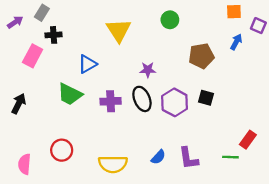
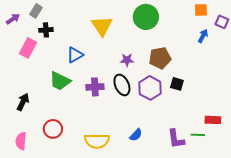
green circle: (170, 20) -> (146, 17), size x1.6
brown pentagon: (201, 56) -> (160, 58), moved
black arrow: (19, 104) -> (23, 102), moved
red rectangle: (248, 140) -> (213, 120), turned 56
purple L-shape: (189, 158) -> (176, 139), moved

